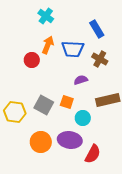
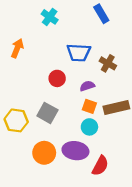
blue rectangle: (97, 29) -> (101, 14), moved
orange arrow: (48, 45) -> (17, 48), moved
red circle: (32, 60) -> (57, 78), moved
orange square: (67, 102) -> (89, 106), moved

